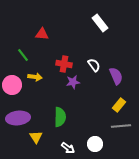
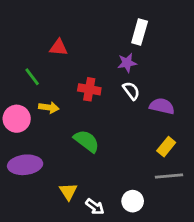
white rectangle: (100, 23) -> (140, 32), turned 54
purple semicircle: (116, 76) -> (162, 106), turned -54
purple star: (73, 82) -> (127, 63), moved
green semicircle: (60, 117) -> (87, 141), moved, turned -54
yellow triangle: (36, 137) -> (68, 191), moved

